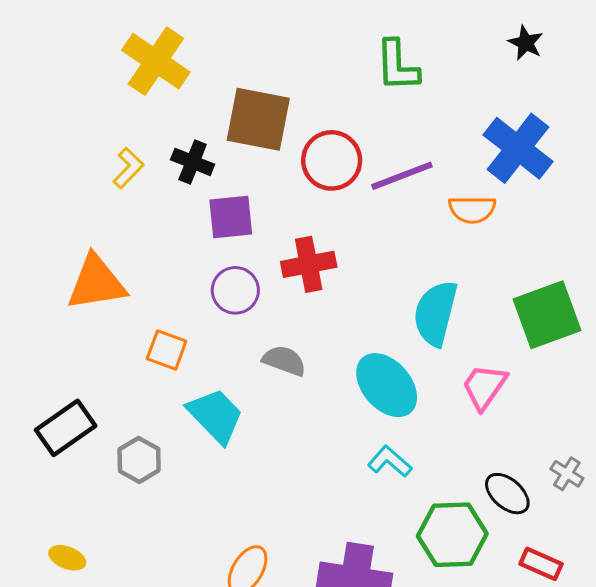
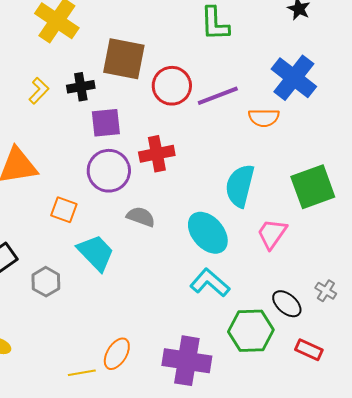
black cross: (193, 162) -> (81, 87), turned -32
purple circle: (235, 290) -> (109, 171), size x1.4
cyan L-shape: (390, 461) -> (210, 283), size x1.4

